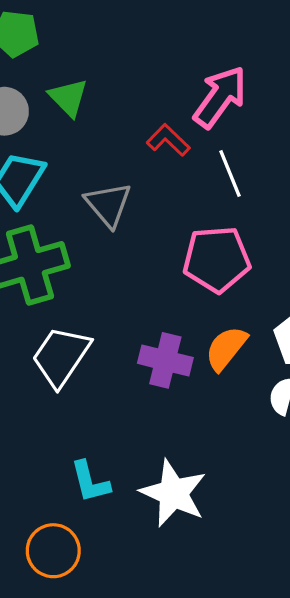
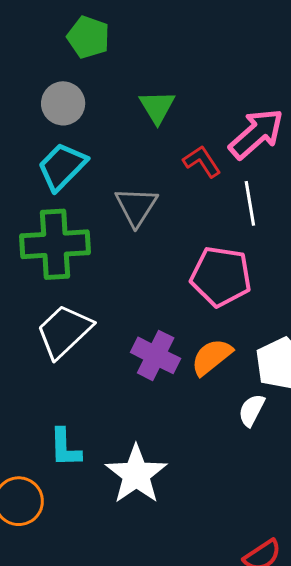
green triangle: (68, 98) -> (157, 107), moved

